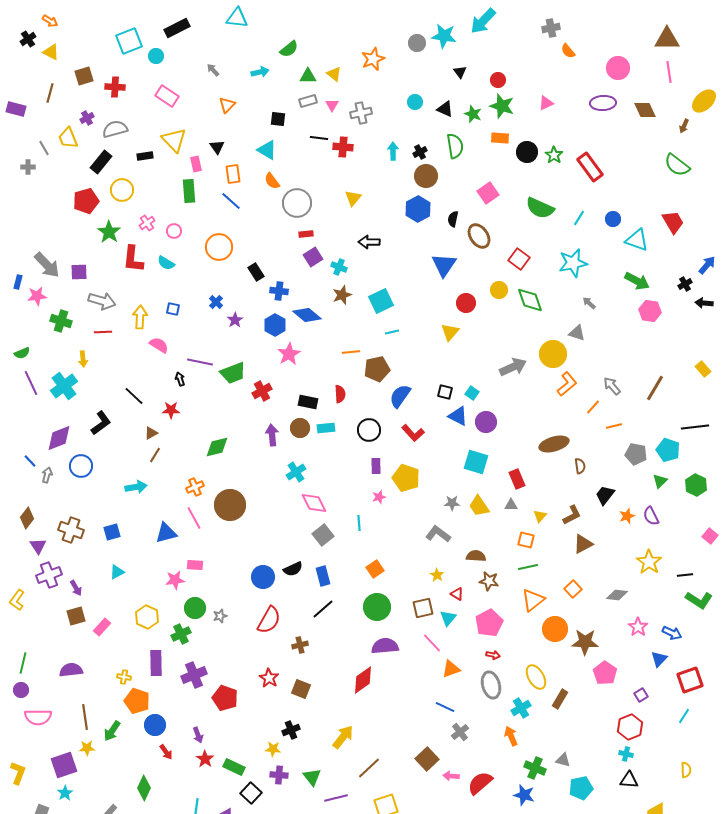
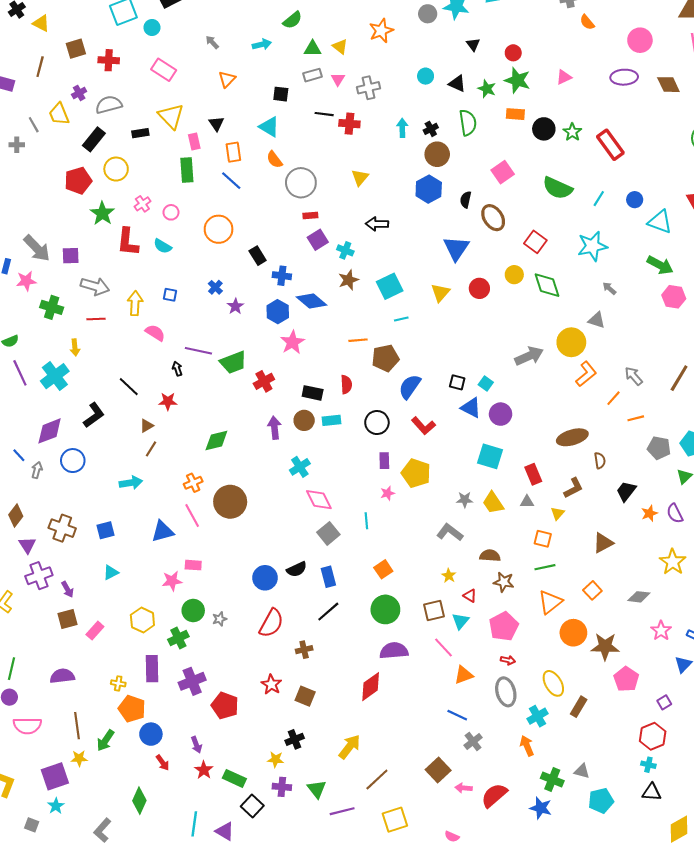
yellow triangle: (450, 332) -> (440, 293), moved
brown L-shape: (572, 515) -> (573, 488), moved

